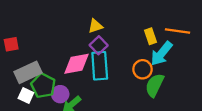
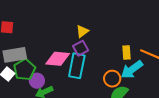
yellow triangle: (95, 26) -> (82, 31), turned -32

